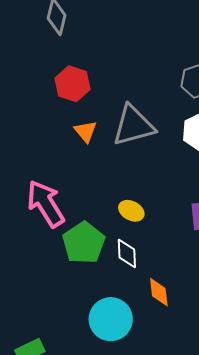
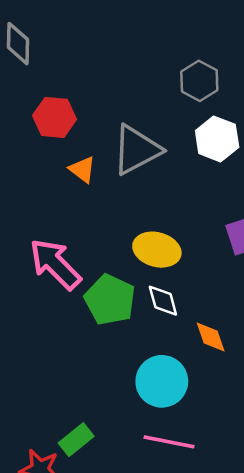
yellow ellipse: (131, 211) -> (157, 250), size x1.5

